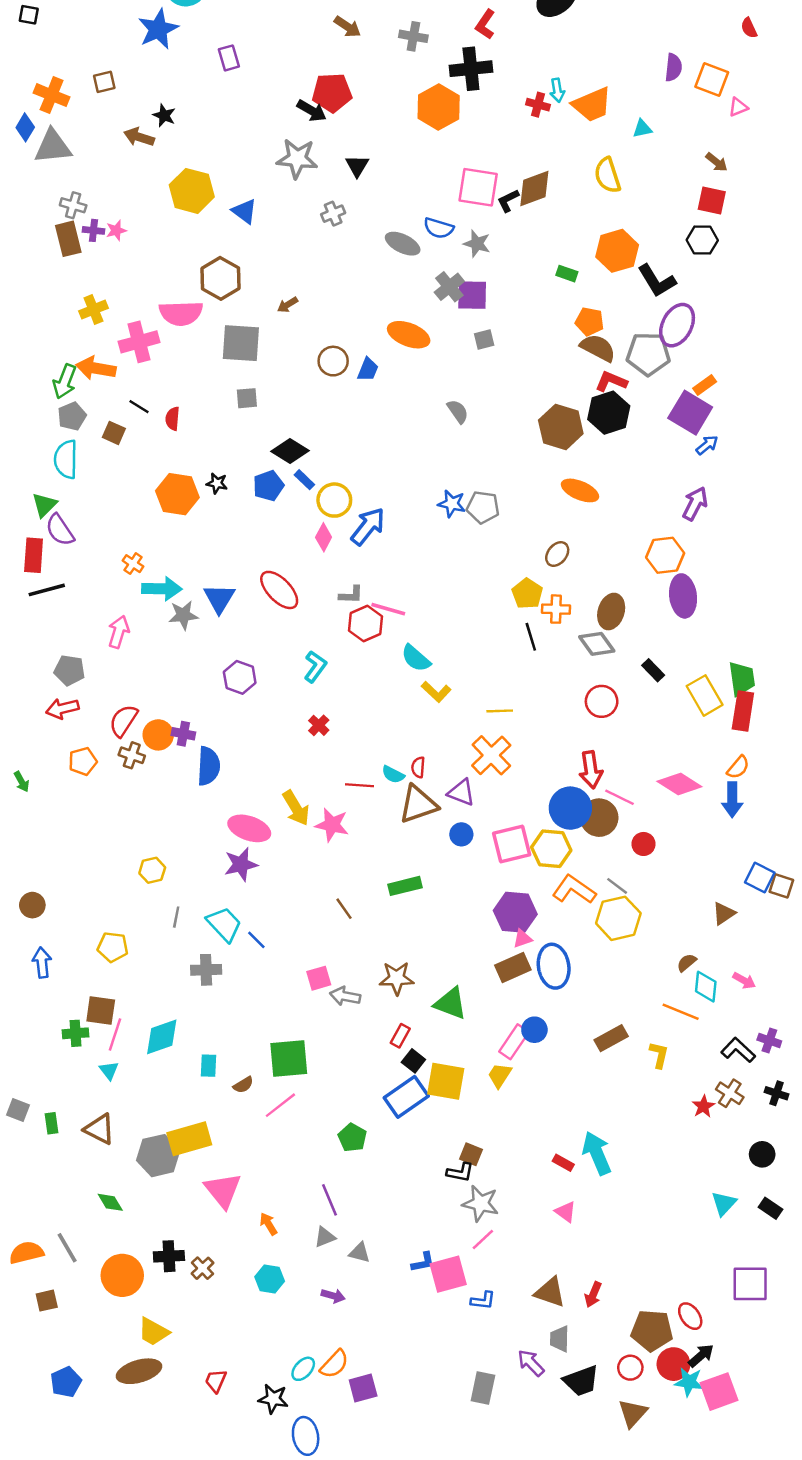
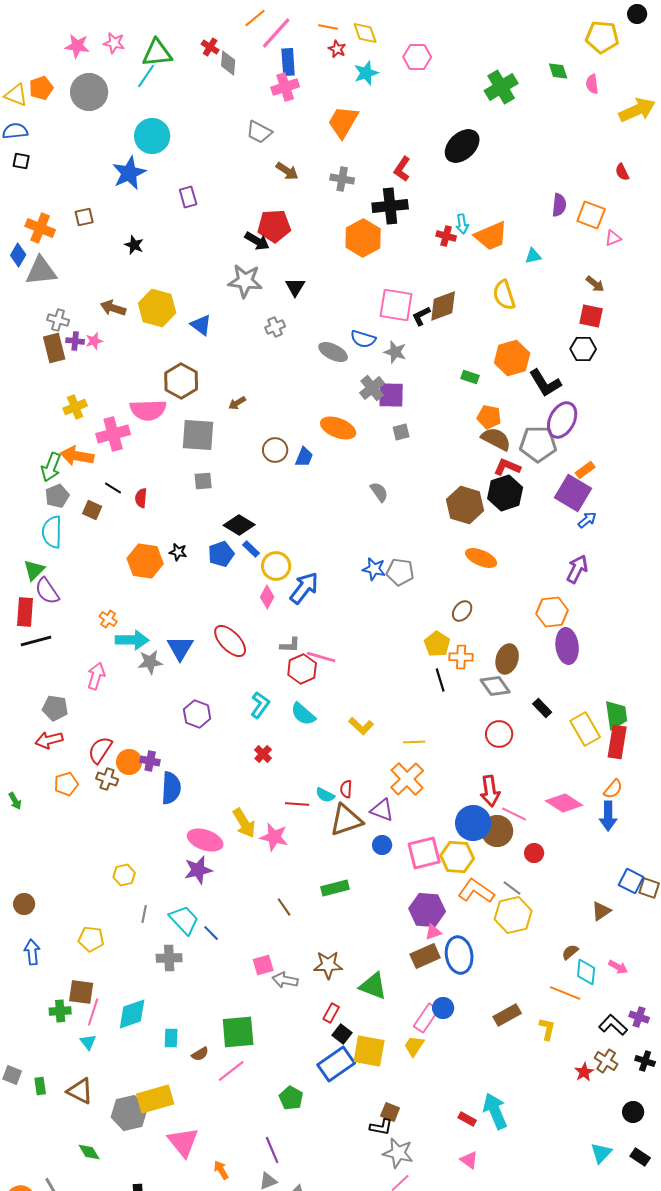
brown arrow: (139, 137) -> (113, 308), moved
cyan semicircle: (416, 658) -> (303, 714), moved

